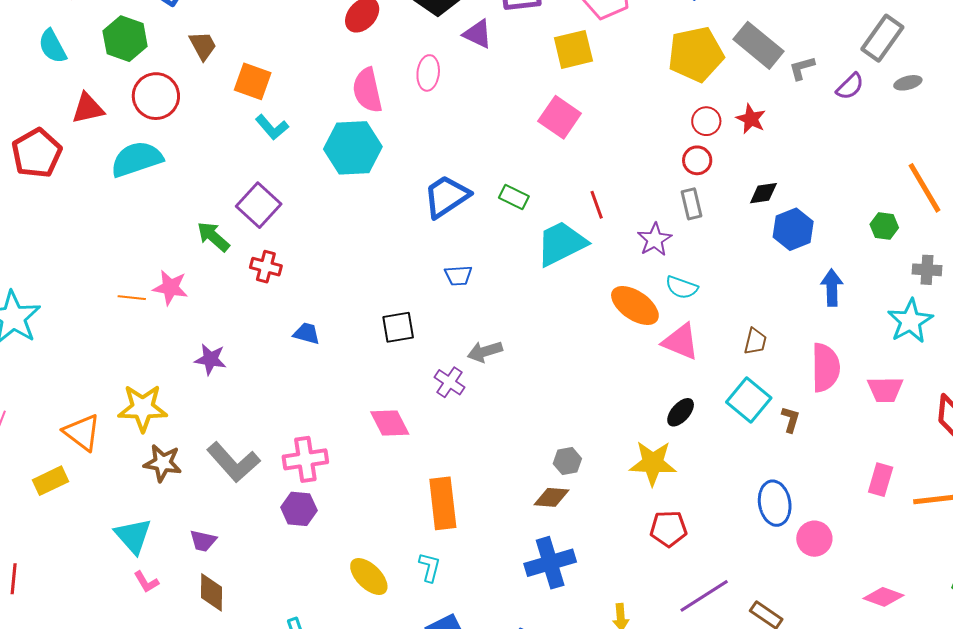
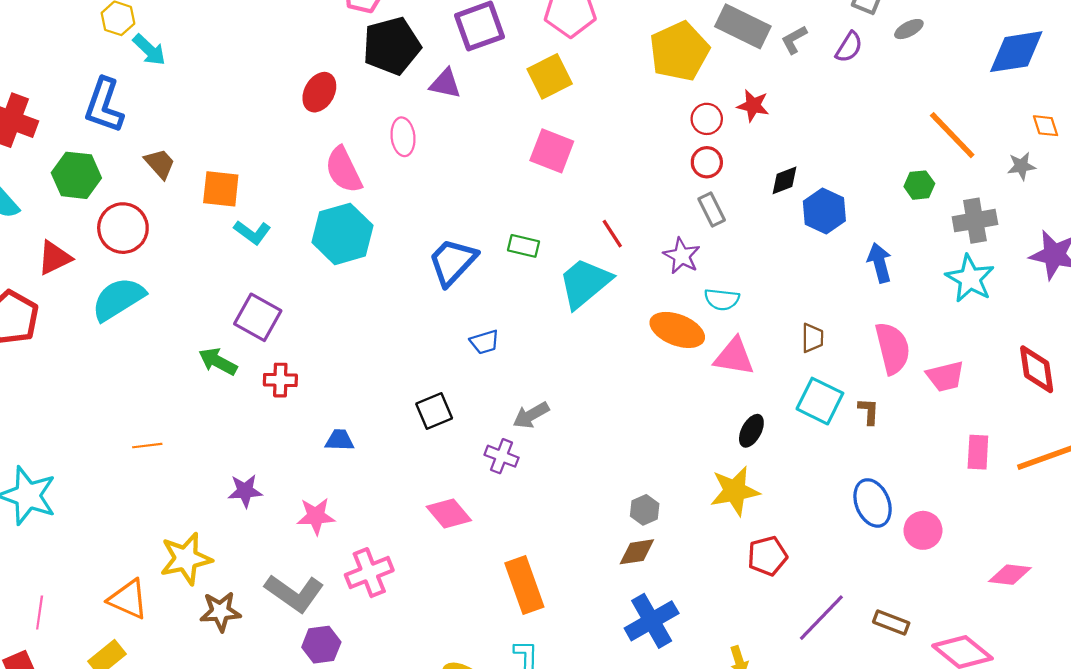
gray cross: (927, 270) -> (975, 221), size x1.4
pink star: (170, 288) -> (316, 516), moved
pink trapezoid: (885, 389) -> (945, 376), moved
purple hexagon: (299, 509) -> (321, 645), moved

